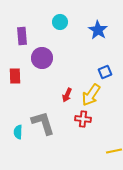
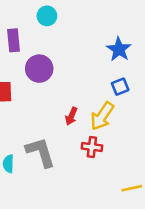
cyan circle: (60, 22) -> (47, 16), moved
blue star: (98, 30) -> (119, 49), moved

